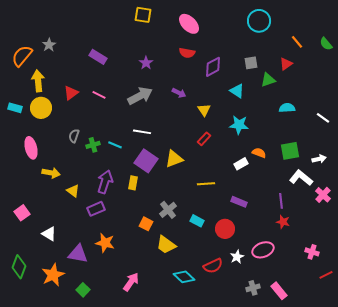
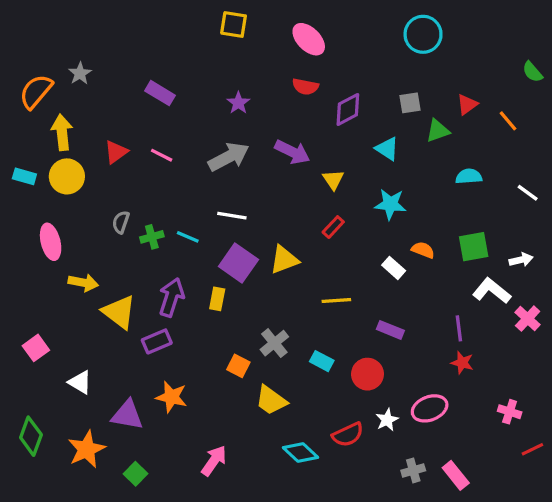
orange line: (297, 42) -> (508, 121), moved
purple arrow: (179, 93) -> (292, 152), size x1.5
white rectangle: (241, 164) -> (394, 268), turned 72
yellow triangle: (73, 191) -> (119, 312), size x1.6

